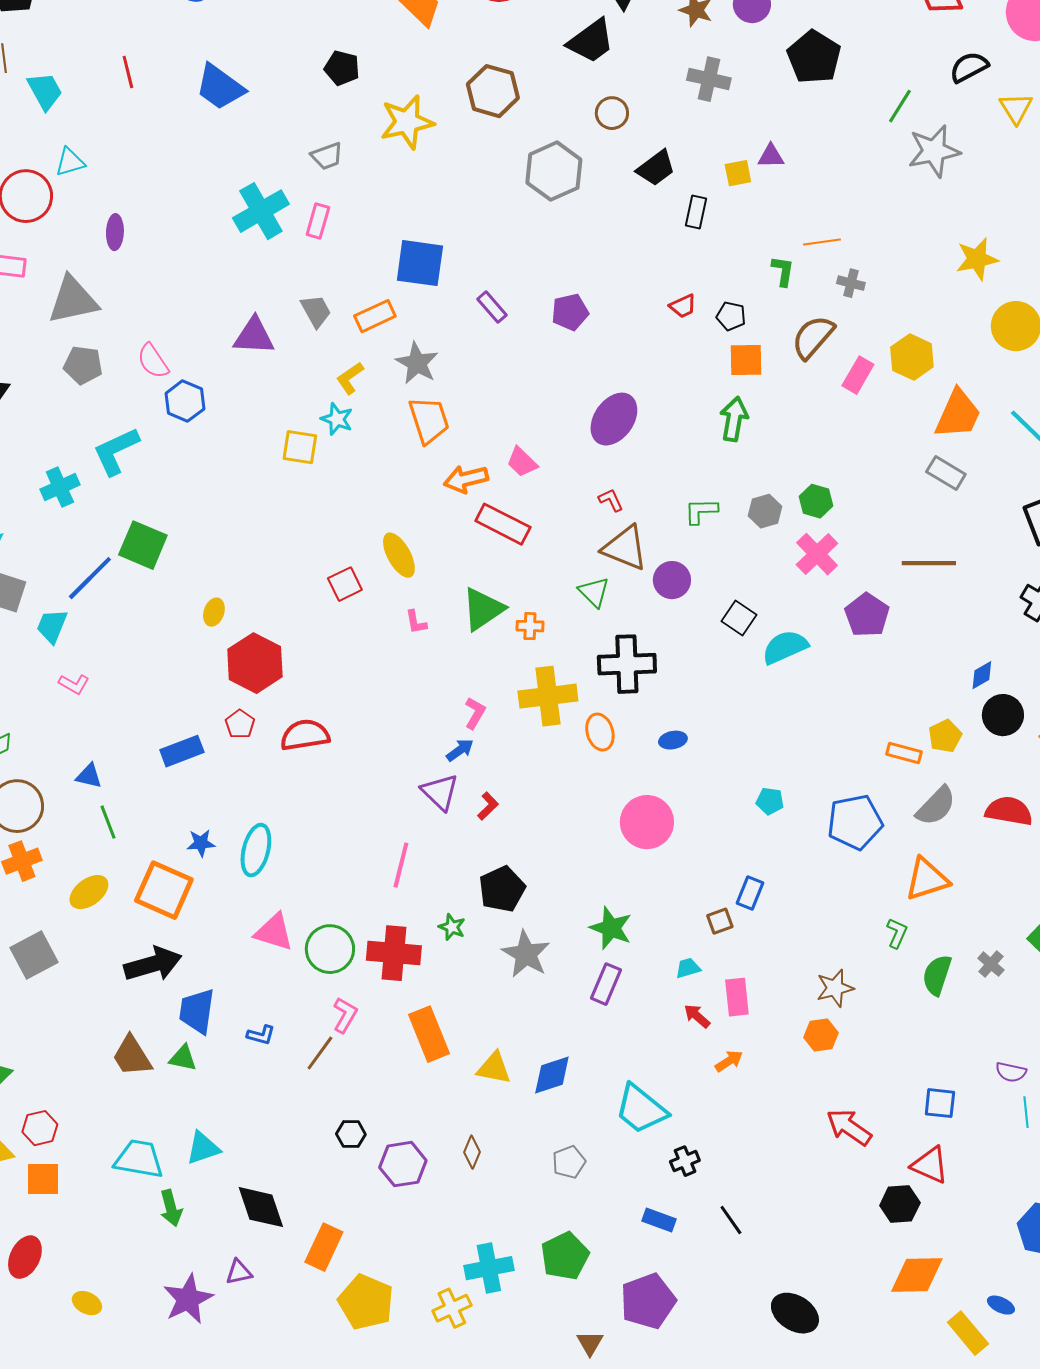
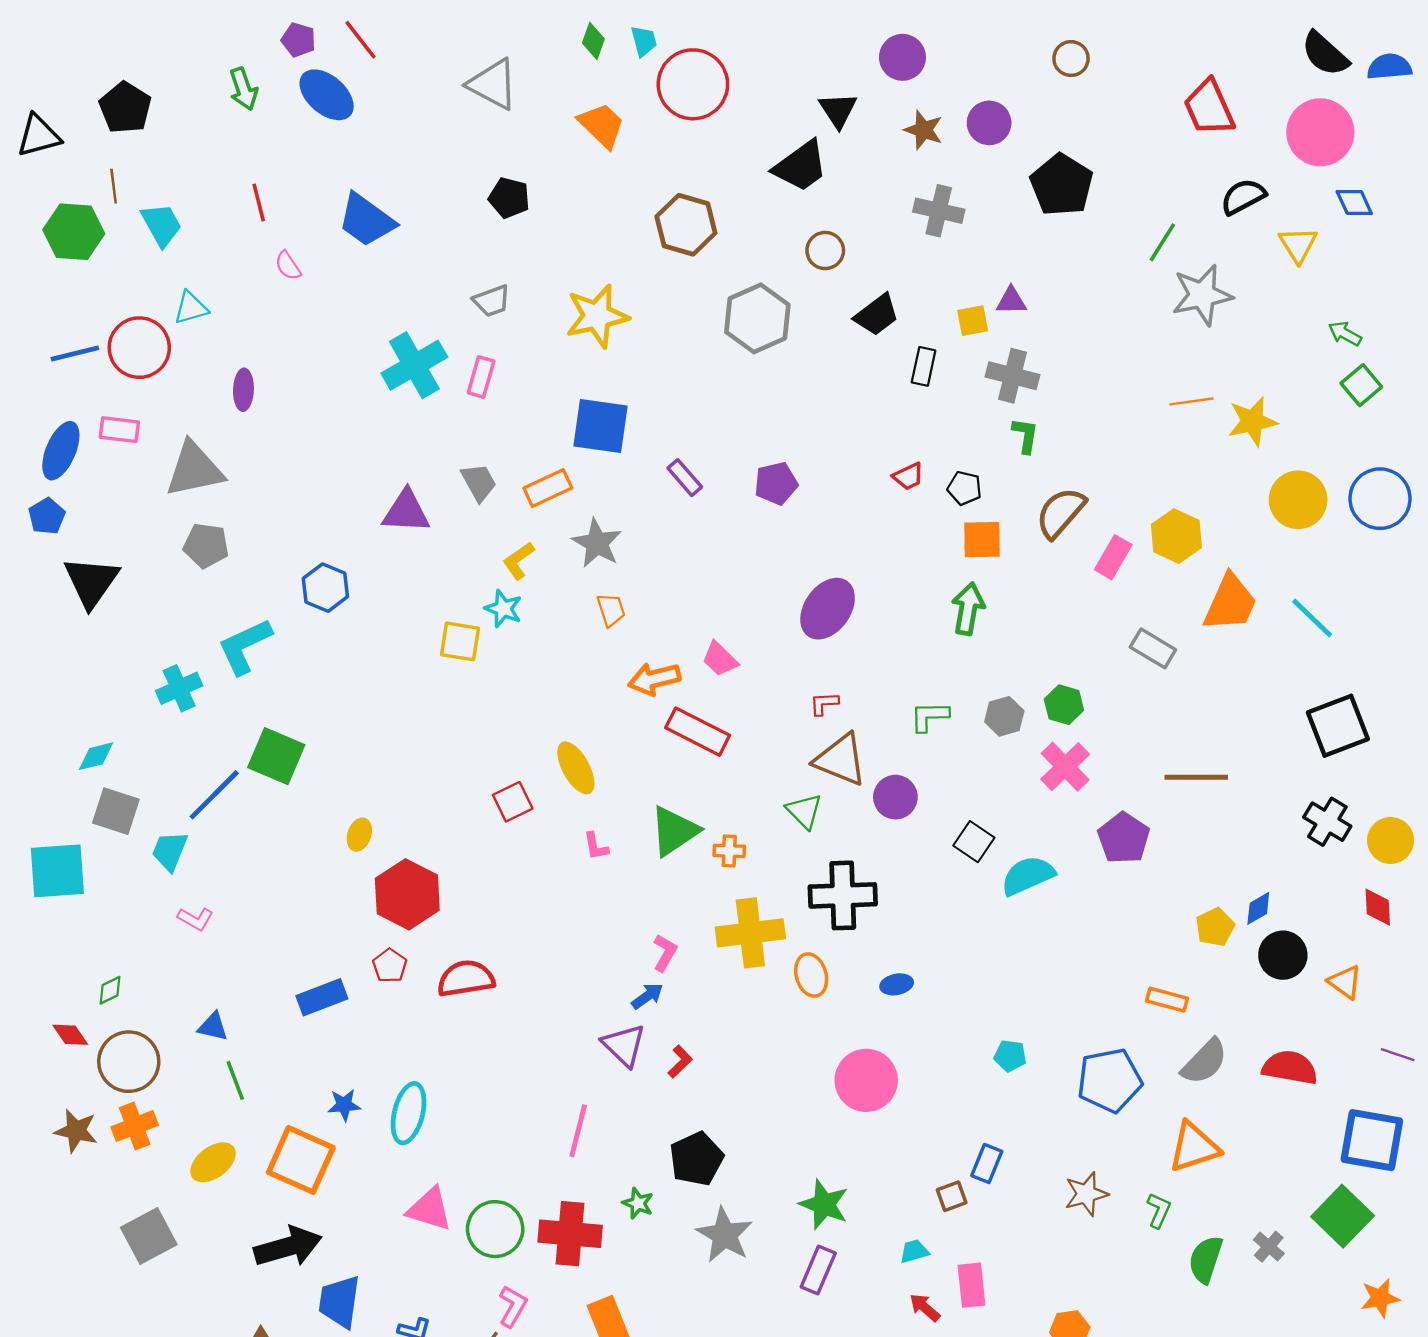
yellow star: (407, 122) -> (597, 316), moved
orange line: (822, 242) -> (1192, 401), moved
gray cross: (851, 283) -> (1012, 376), moved, size x1.6
pink semicircle: (153, 361) -> (288, 266), moved, size x0.7
orange trapezoid: (429, 420) -> (611, 610), size x0.6
gray rectangle: (946, 473) -> (1153, 648), moved
red L-shape: (611, 500) -> (824, 703), turned -68
yellow pentagon: (945, 736) -> (1215, 927), moved
brown star: (835, 988) -> (1086, 1194), moved

